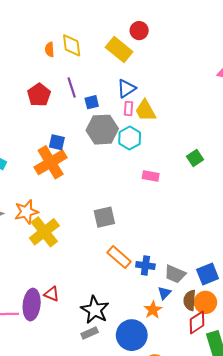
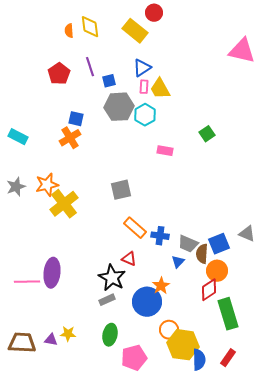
orange cross: (51, 162) -> (70, 138), size x0.7
red triangle: (52, 294) -> (129, 259), moved
brown semicircle: (190, 300) -> (202, 254), moved
orange star: (153, 310) -> (161, 286), moved

